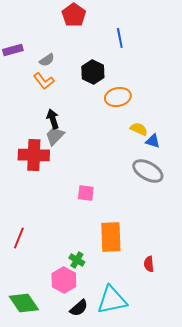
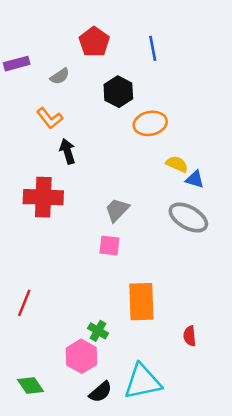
red pentagon: (74, 15) -> (94, 42), moved
orange L-shape: (44, 81) -> (50, 118), moved
gray trapezoid: (55, 136) -> (117, 210), moved
green diamond: (24, 303) -> (31, 386), size x0.7

